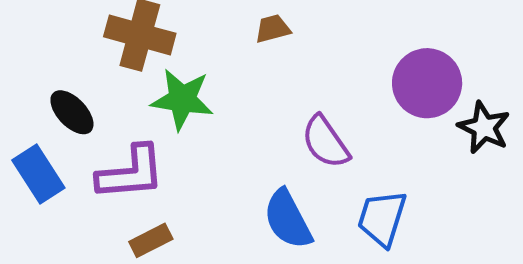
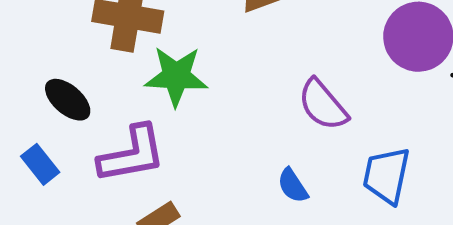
blue rectangle: (38, 174) -> (40, 164), size x0.7
blue semicircle: (288, 219) -> (293, 186), size x0.6

